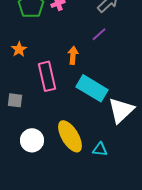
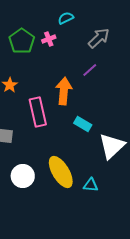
orange arrow: (73, 55) -> (64, 91), size x1.5
cyan rectangle: (92, 88) -> (83, 124), size x0.6

